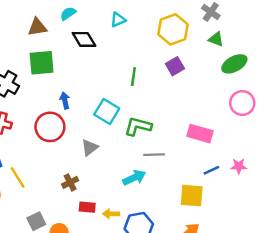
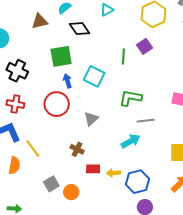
green square: (42, 63) -> (61, 56), moved
purple square: (175, 66) -> (145, 46), moved
cyan square: (107, 112) -> (94, 76), moved
brown cross: (70, 182) -> (77, 149), turned -32

